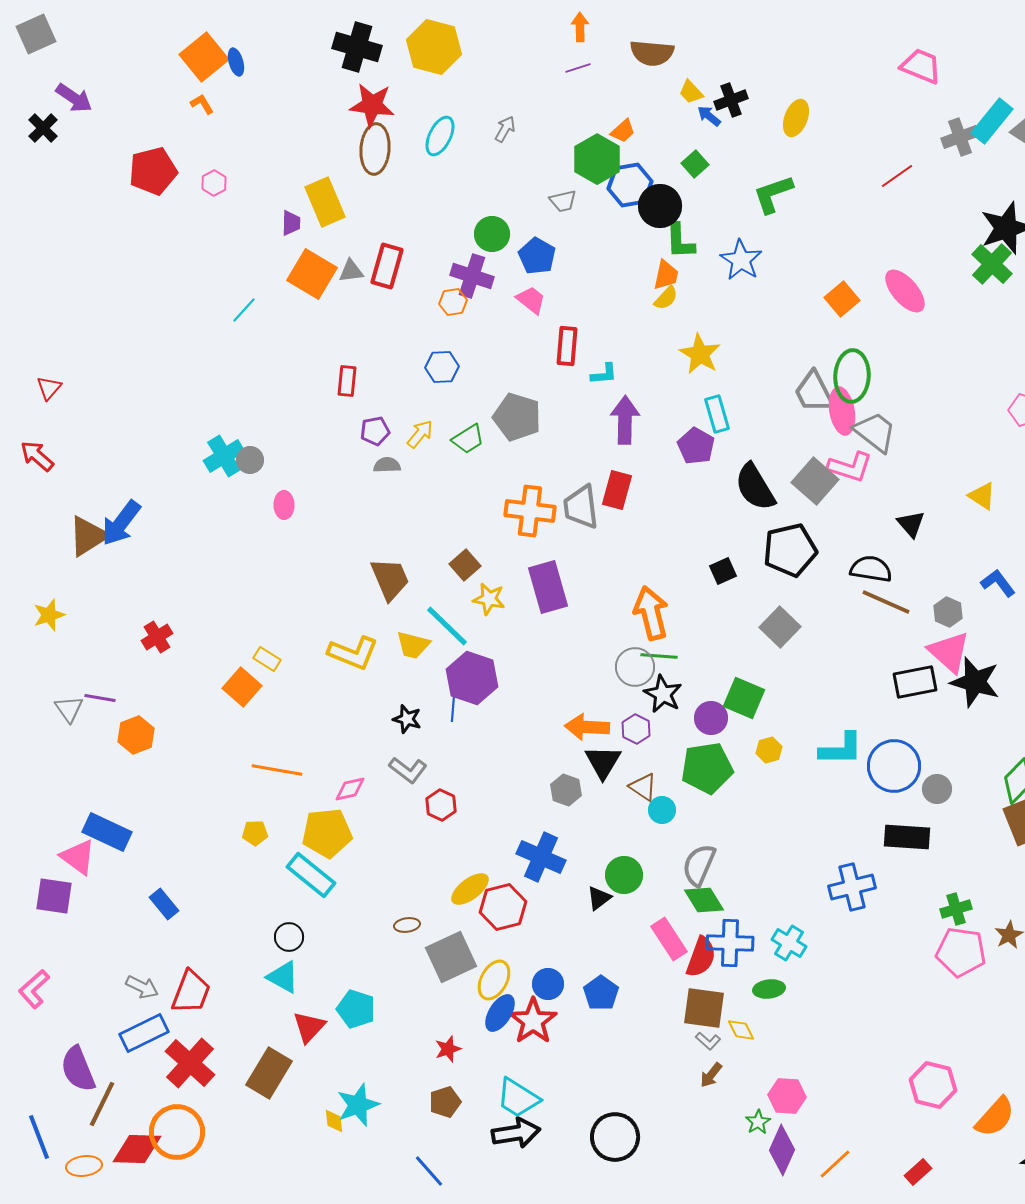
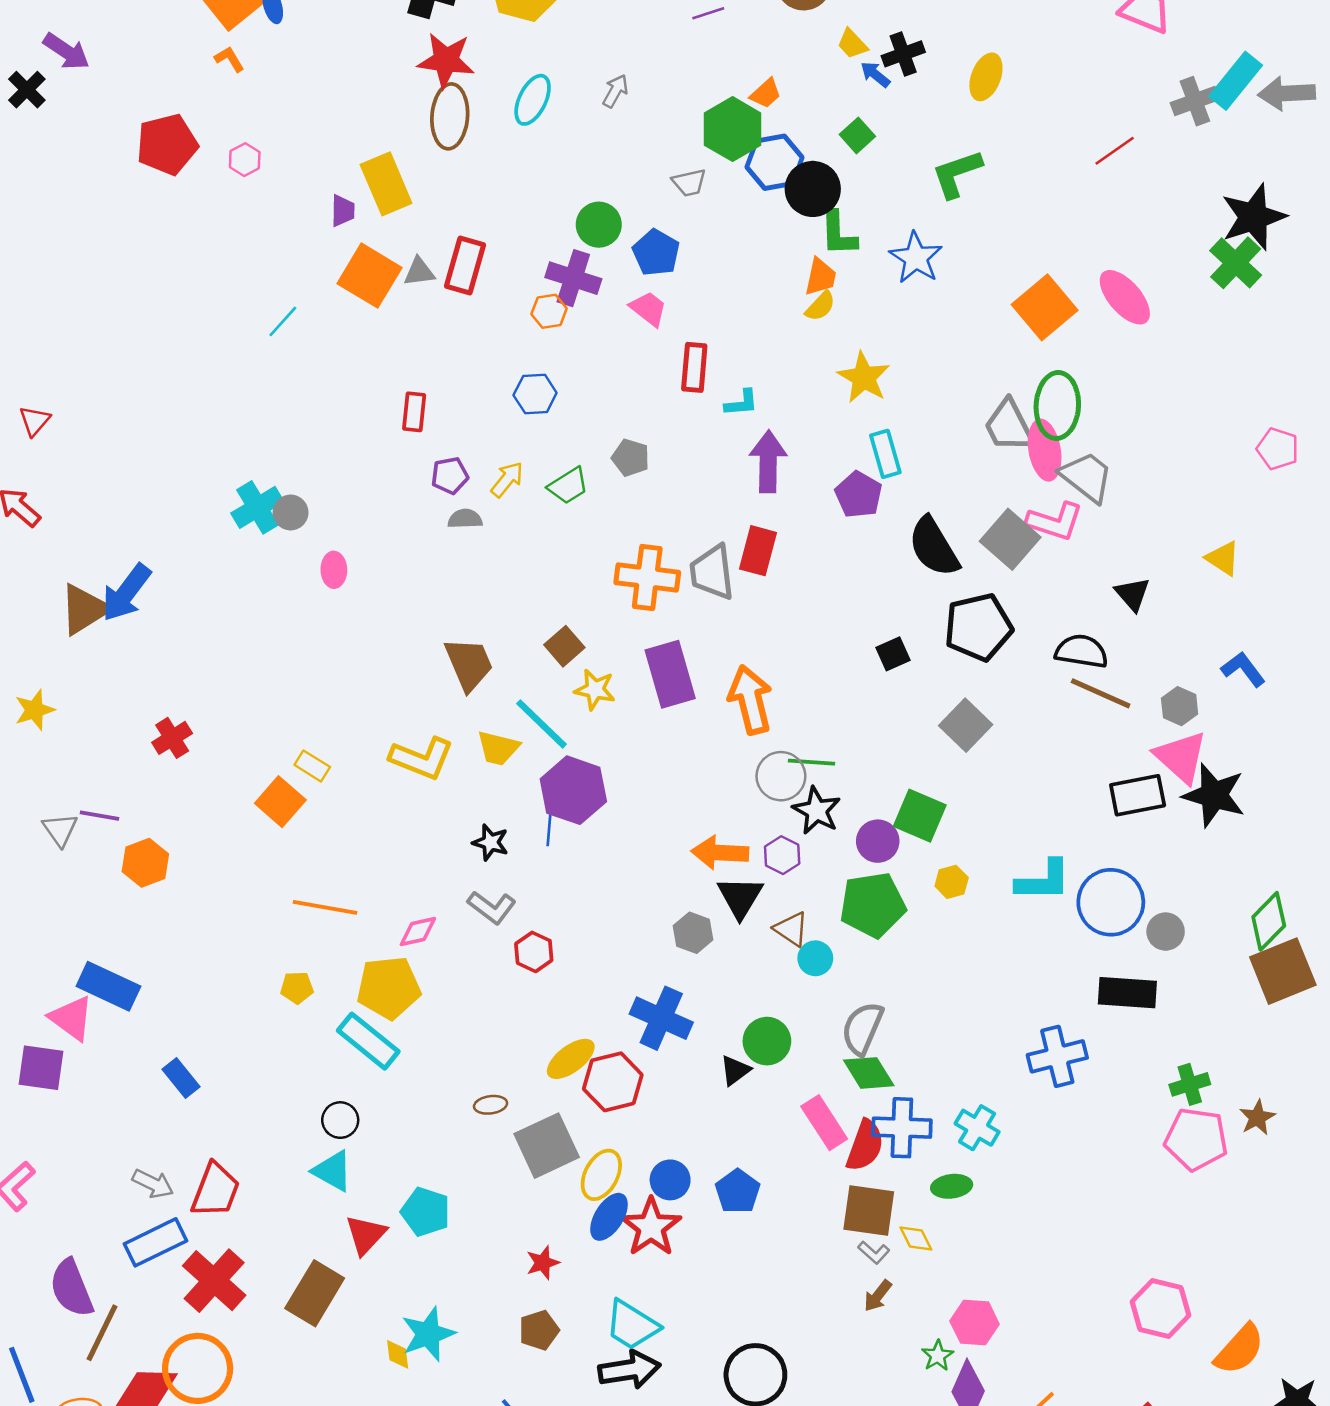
orange square: (842, 299) -> (1045, 307), size x1.4
gray pentagon: (517, 417) -> (631, 458), size x0.6
orange arrow: (651, 613) -> (750, 700), moved

